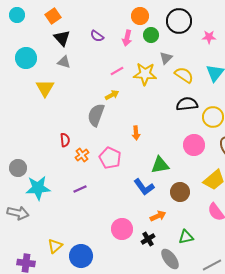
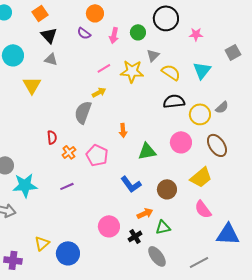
orange circle: (140, 16) -> (95, 13), moved
green triangle: (160, 165) -> (147, 151), moved
green triangle: (186, 237) -> (163, 227), moved

